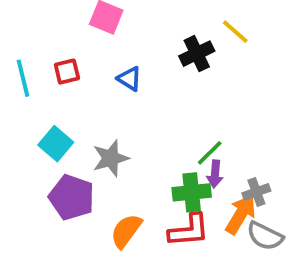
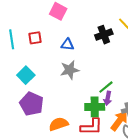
blue triangle: (130, 79) -> (67, 45), turned -32
gray star: (111, 158) -> (70, 70), moved
orange semicircle: (126, 231) -> (59, 124), turned 30

